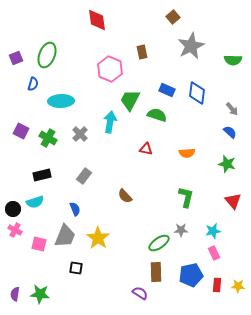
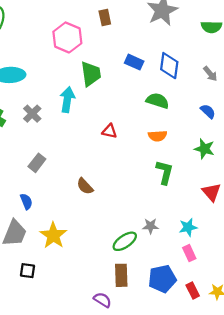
green trapezoid: (130, 100) -> (91, 74), turned 145
gray arrow: (232, 109) -> (210, 74), moved
green semicircle: (157, 115) -> (158, 101), moved
green L-shape: (186, 197) -> (165, 172), moved
red rectangle: (217, 285) -> (193, 291), turned -32

